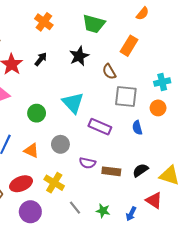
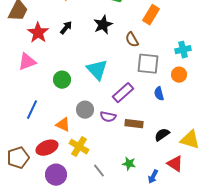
purple rectangle: (100, 127) -> (123, 93), turned -65
orange triangle: (31, 151) -> (63, 125), moved
purple semicircle: (87, 163) -> (108, 117), moved
brown rectangle: (111, 171) -> (134, 124), moved
green star: (103, 211) -> (129, 164), moved

